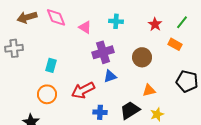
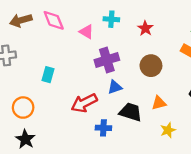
cyan cross: (116, 21) -> (111, 19), moved
red star: (155, 24) -> (145, 28), moved
orange circle: (47, 94) -> (23, 108), moved
black trapezoid: (130, 110) -> (131, 112), moved, turned 50

